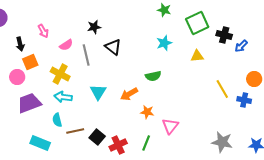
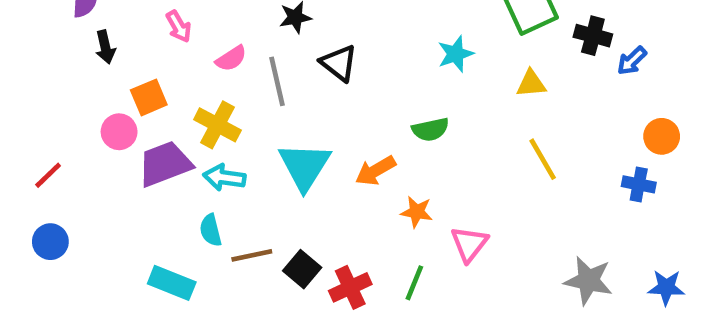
black arrow: (20, 44) -> (105, 47), moved
yellow line: (222, 89) -> (543, 159), moved
cyan triangle: (98, 92) -> (304, 166), size x1.4
purple trapezoid: (29, 103) -> (165, 164), moved

